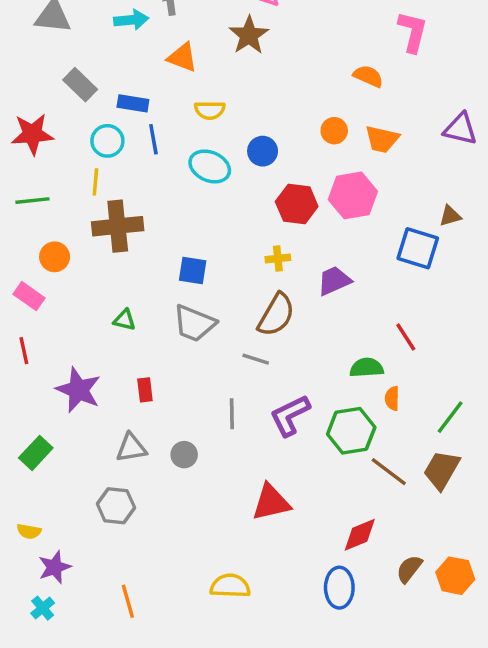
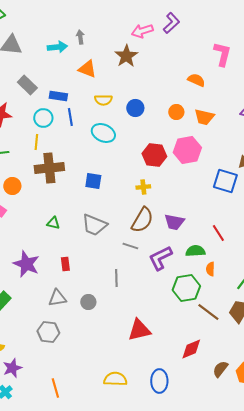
blue circle: (263, 151) -> (135, 108), moved
blue square: (193, 270) -> (93, 181), moved
purple trapezoid: (334, 281) -> (174, 222), moved, turned -145
purple L-shape: (290, 415) -> (160, 258), moved
blue ellipse: (339, 588) -> (159, 381), moved

